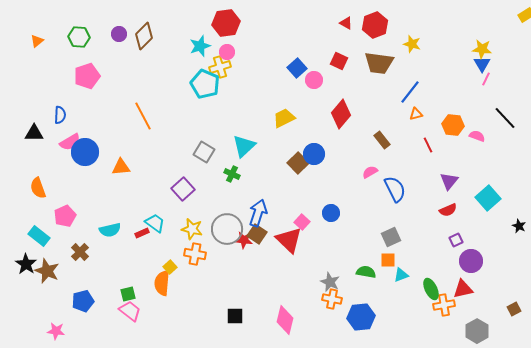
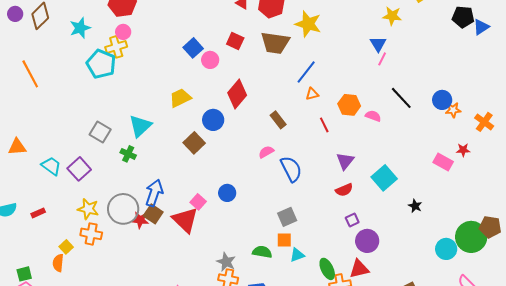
yellow star: (412, 44) -> (308, 24), size x1.5
cyan star: (200, 46) -> (80, 28), moved
yellow star: (482, 49) -> (392, 16), moved
orange line: (143, 116) -> (30, 74), moved
blue circle: (314, 154) -> (213, 120), moved
cyan trapezoid: (155, 223) -> (51, 166), moved
orange semicircle: (162, 283) -> (58, 263), size x0.7

